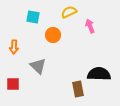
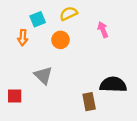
yellow semicircle: (69, 12) -> (68, 14), moved
cyan square: (33, 17) -> (38, 19), turned -32
orange arrow: (14, 47) -> (23, 38), moved

